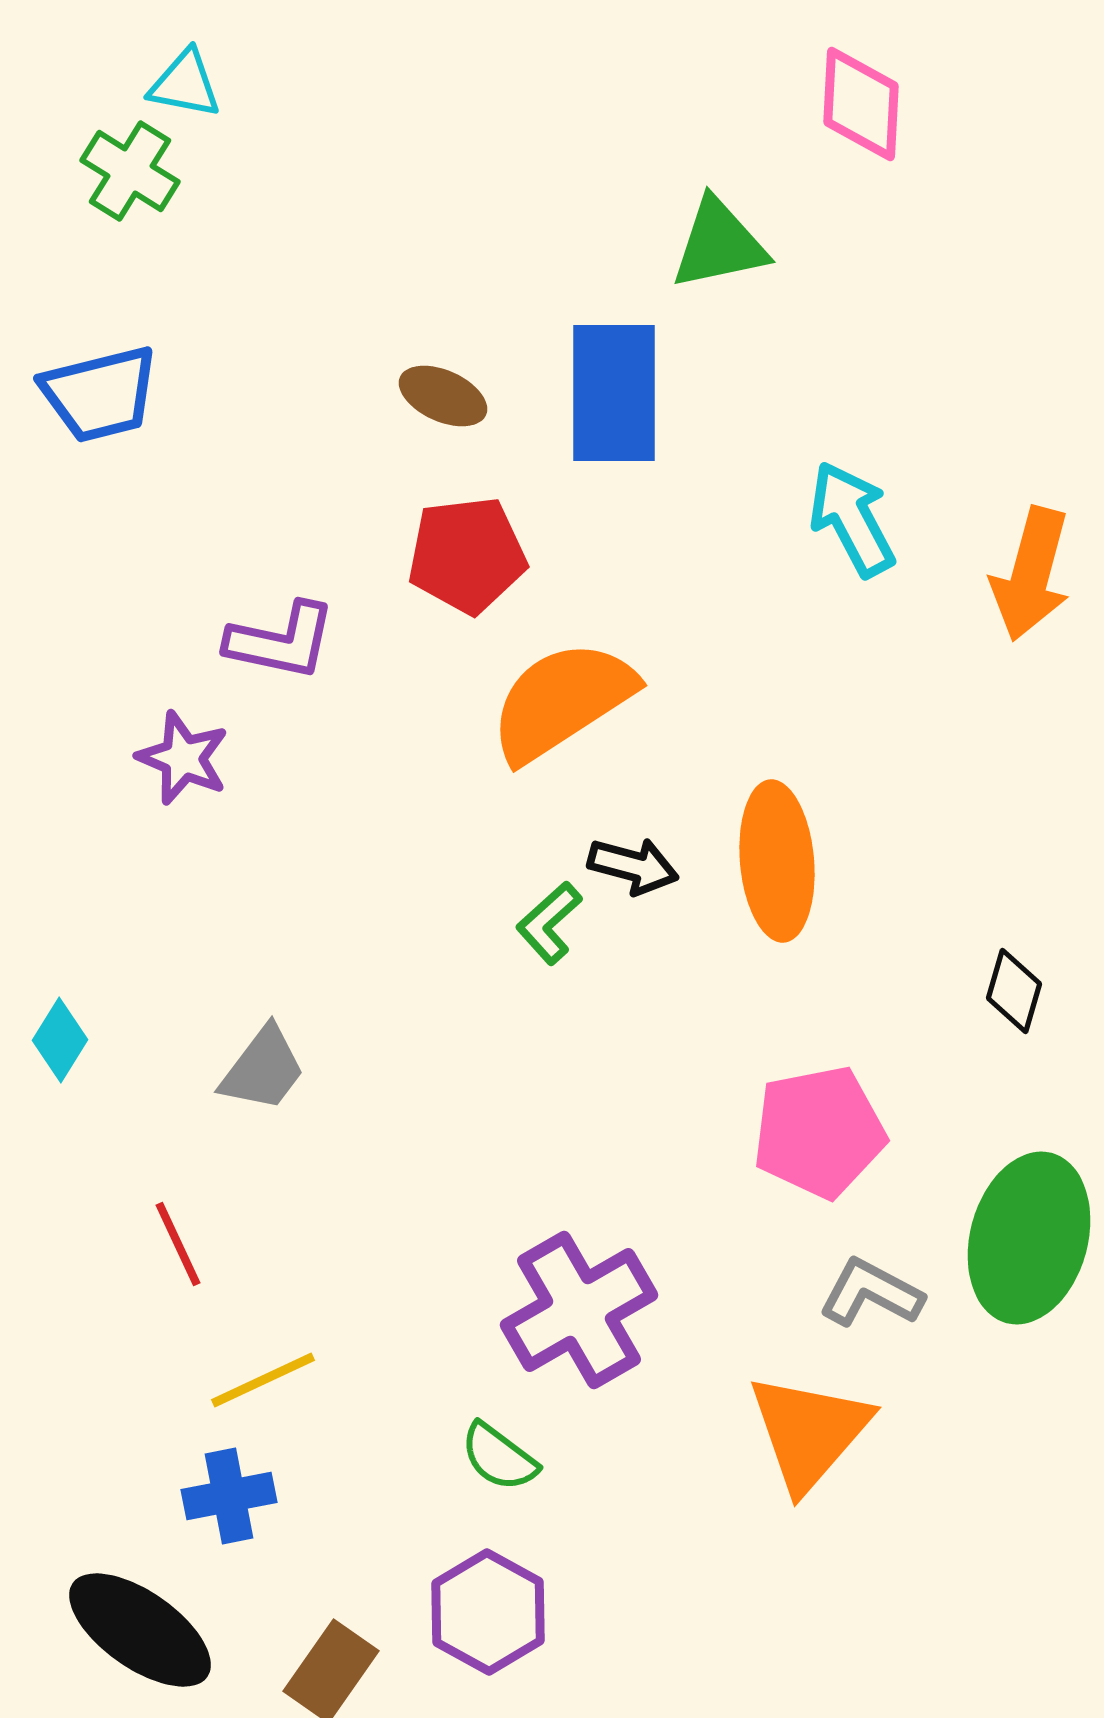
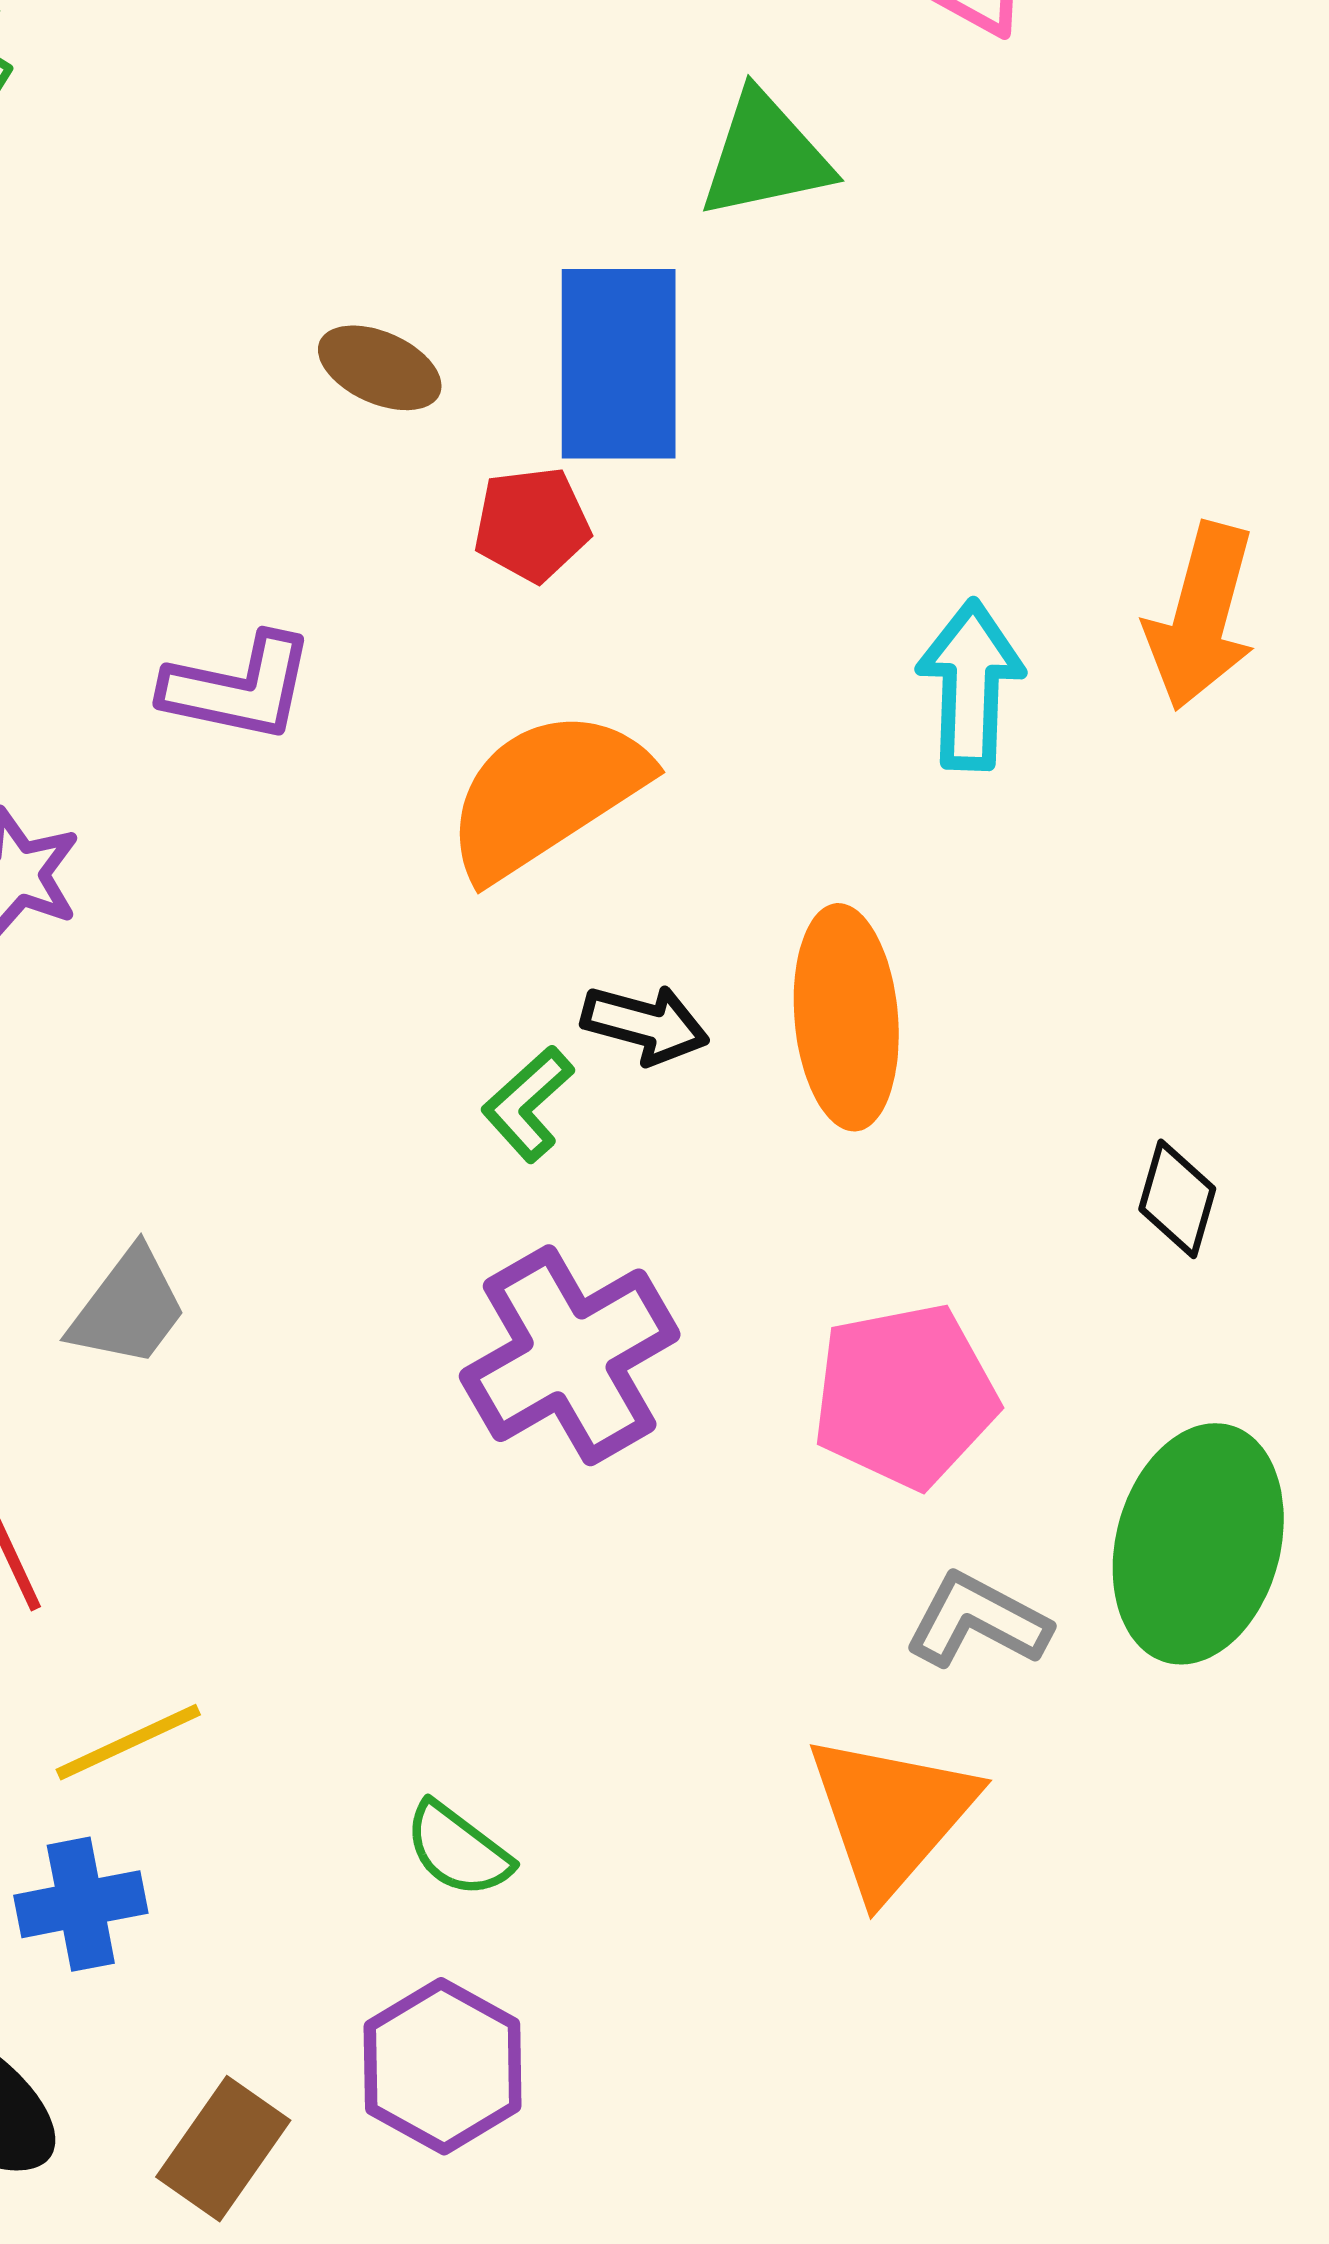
cyan arrow: (852, 519) -> (971, 685), moved, turned 30
red pentagon: (467, 555) -> (532, 524), moved, size x0.7
purple L-shape: (281, 641) -> (239, 688), moved
purple cross: (579, 1310) -> (570, 1355), moved

